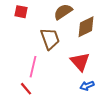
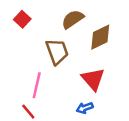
red square: (21, 12) -> (22, 19), turned 32
blue arrow: (87, 86) -> (85, 108), moved

